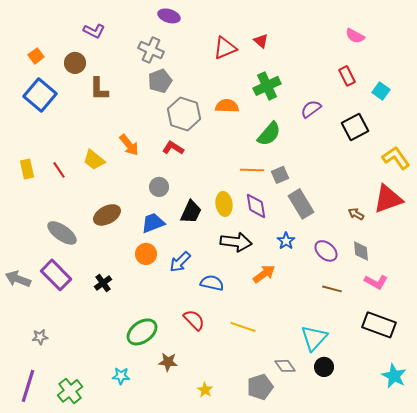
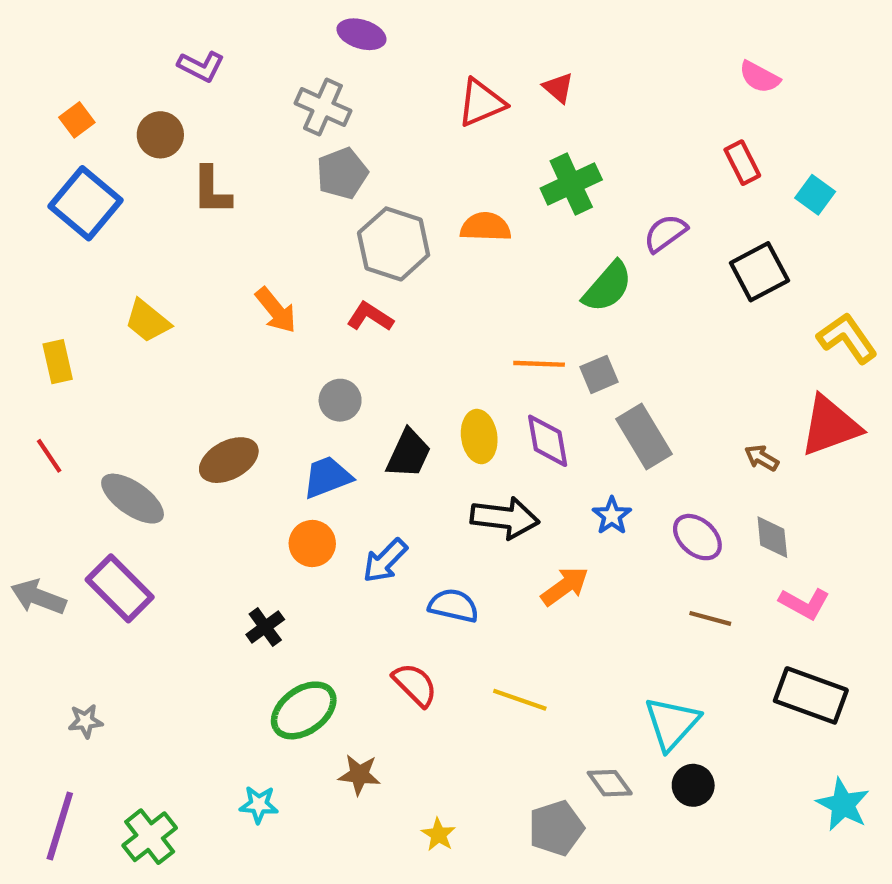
green semicircle: (269, 134) -> (608, 287), moved
yellow trapezoid: (94, 160) -> (147, 321), moved
red line: (59, 170) -> (49, 456), moved
black cross: (103, 283) -> (265, 627), moved

